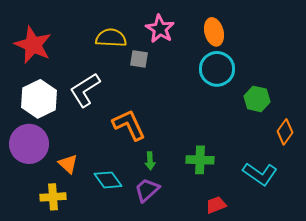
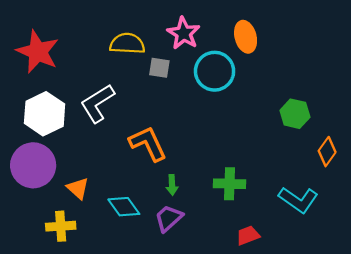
cyan circle: (217, 69) -> (215, 71), moved

